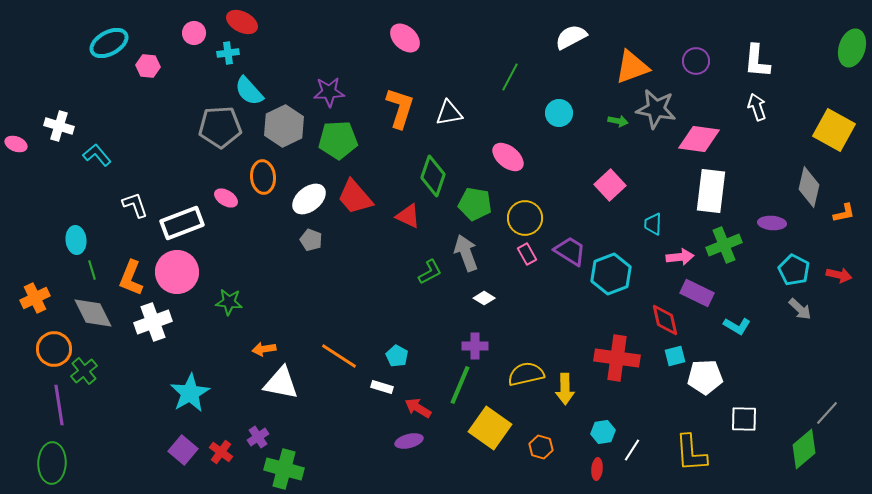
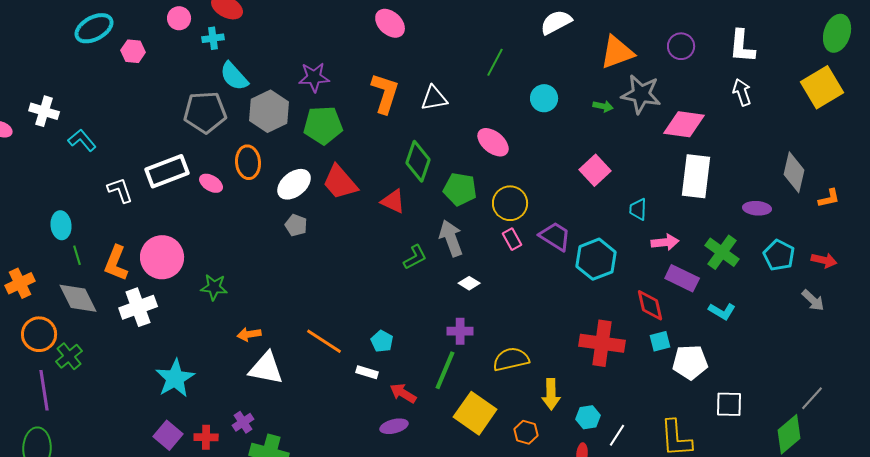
yellow square: (834, 130) -> (822, 87), moved, turned 30
white rectangle: (182, 223) -> (167, 171), moved
green cross: (724, 245) -> (722, 252), moved, turned -32
gray arrow: (800, 309) -> (813, 300), moved
yellow arrow: (565, 389) -> (551, 394), moved
red cross: (221, 452) -> (206, 437), turned -35

